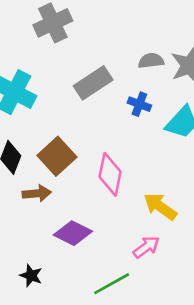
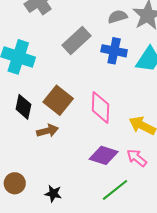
blue cross: (139, 104) -> (114, 51), size x1.4
purple diamond: (73, 233) -> (104, 155), moved
pink arrow: (146, 247) -> (137, 158), turned -95

